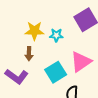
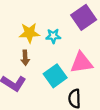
pink triangle: (81, 62) -> (81, 63), turned 30

